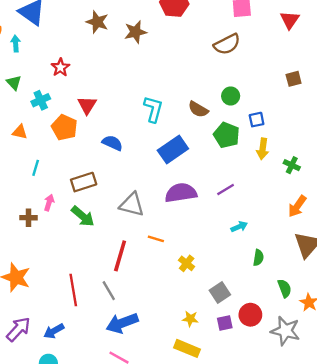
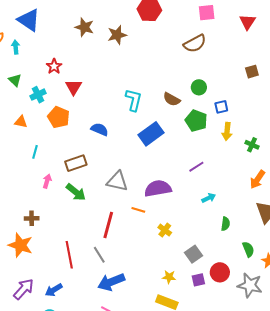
red triangle: (87, 105) -> (74, 87), moved
purple semicircle: (181, 193) -> (158, 188), moved
brown cross: (29, 218) -> (32, 218), moved

